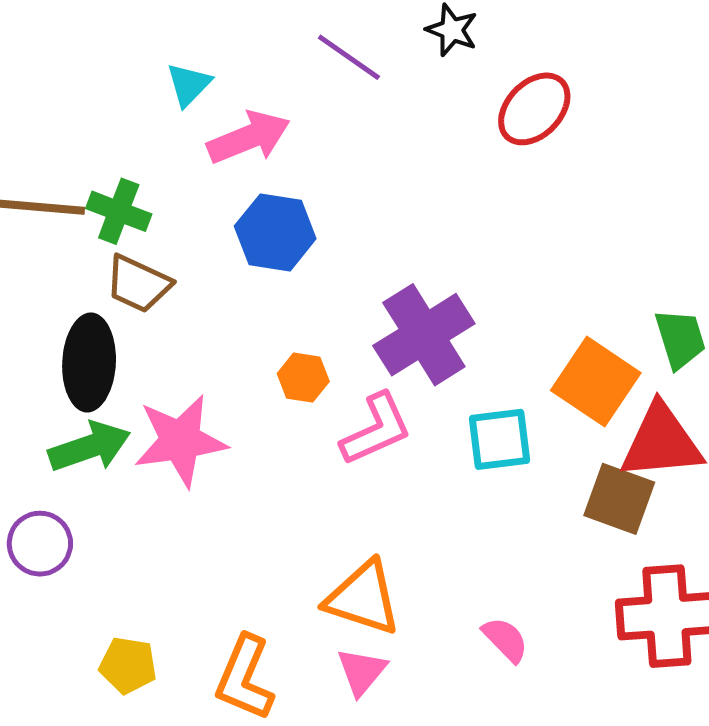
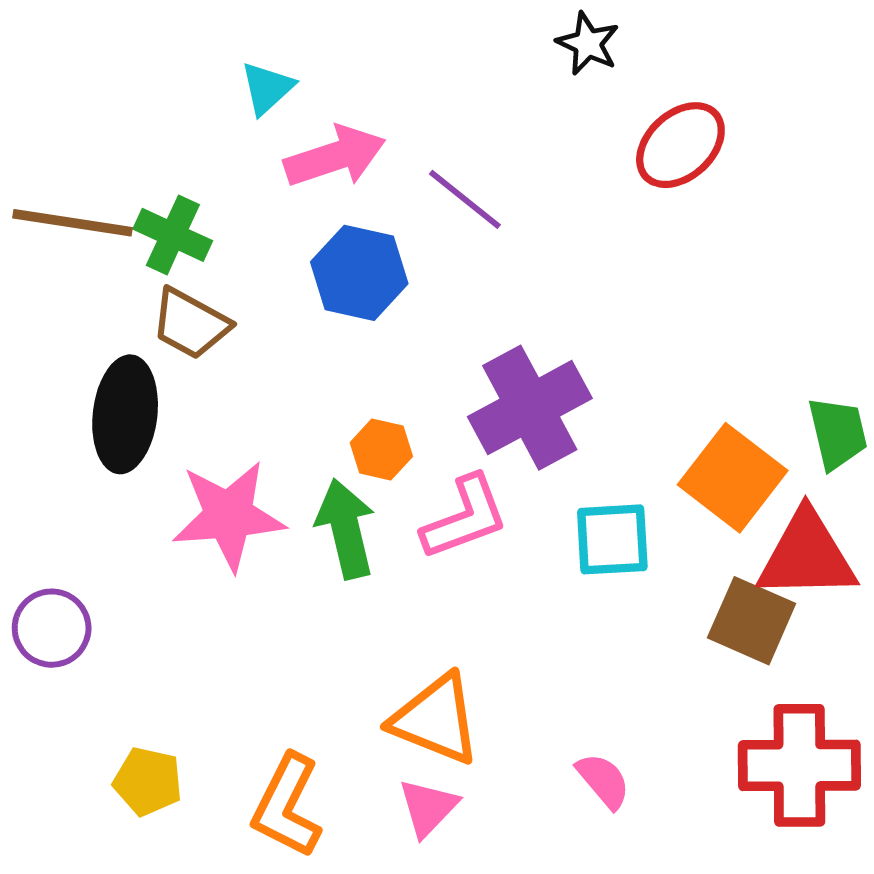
purple line: (349, 57) -> (465, 199), moved
green arrow: (90, 447) -> (346, 529), moved, turned -88

